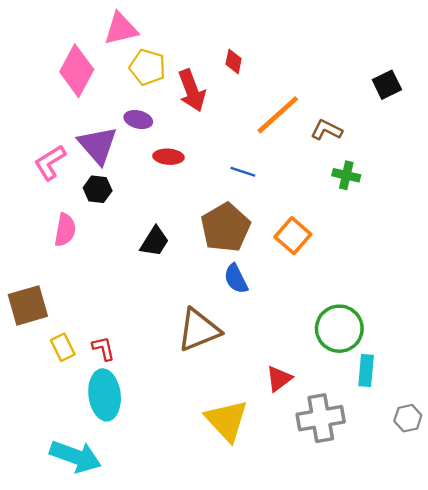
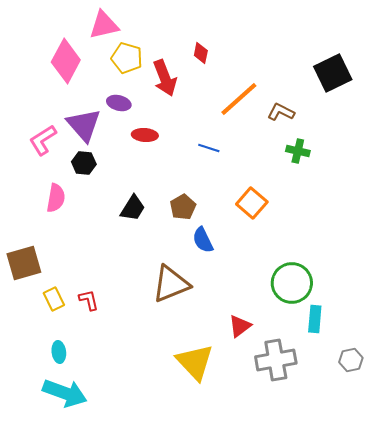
black square: (387, 85) -> (333, 73), size x1.5
brown pentagon: (225, 228) -> (183, 207), moved, size x0.6
cyan ellipse: (105, 395) -> (59, 352), moved, size x0.5

